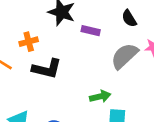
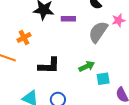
black L-shape: (47, 69) -> (49, 66), moved

